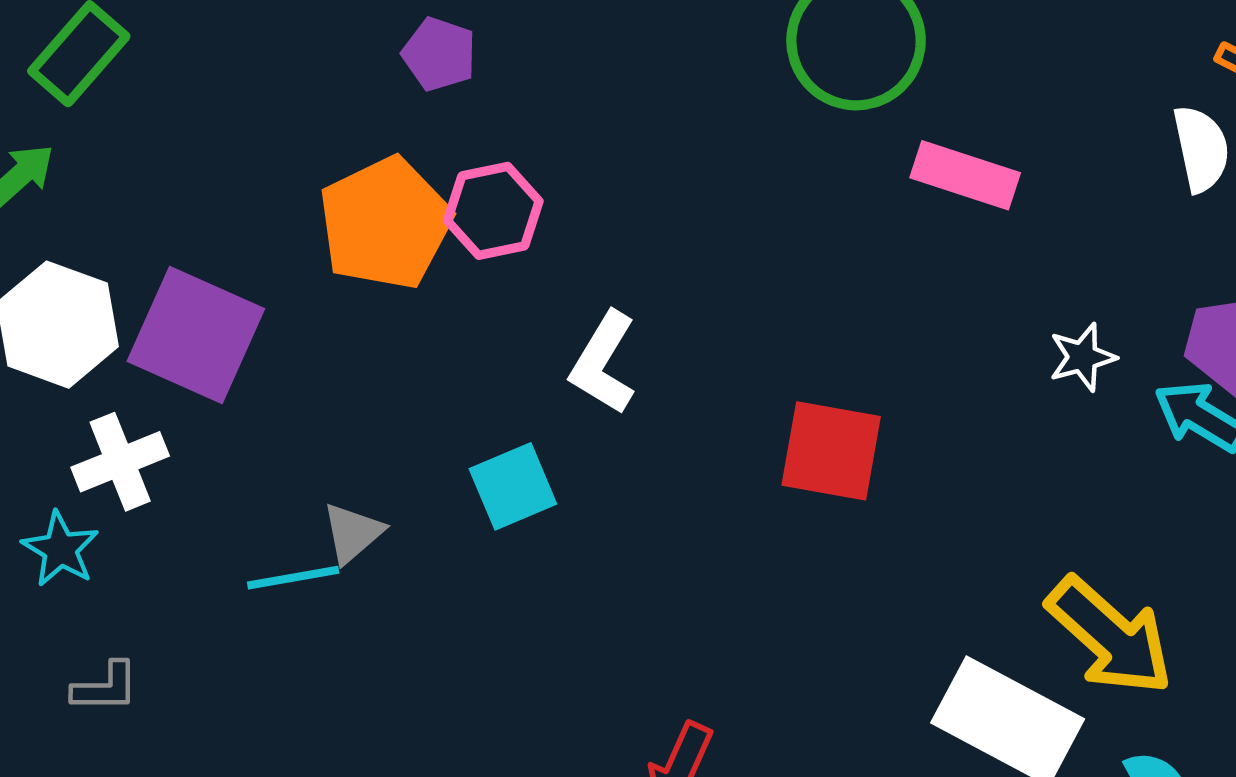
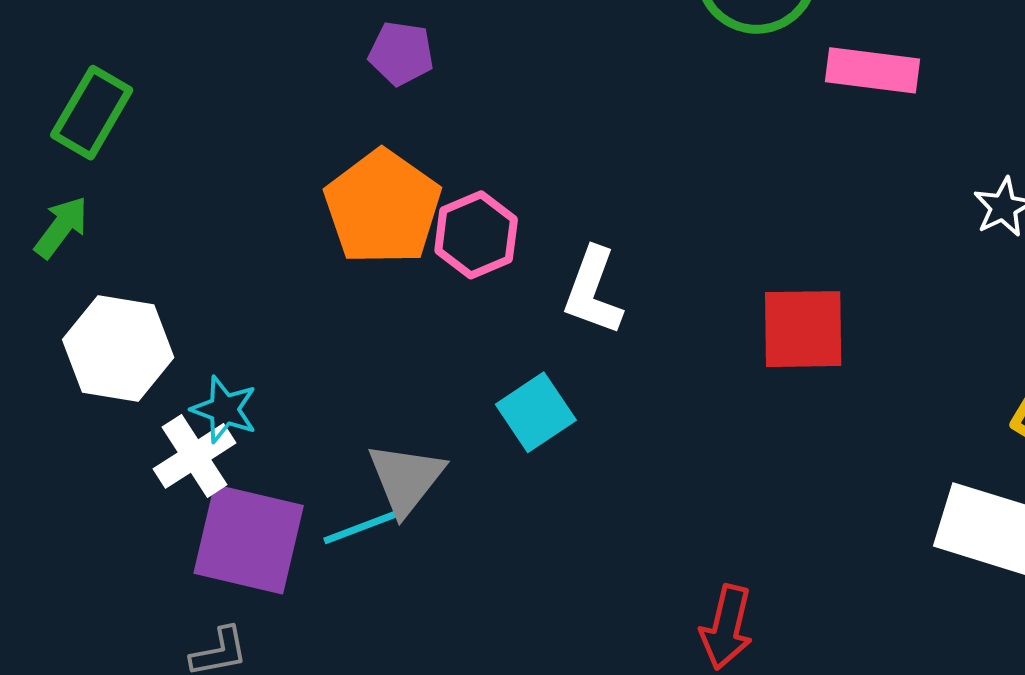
pink hexagon: (493, 211) -> (476, 235), moved
purple square: (196, 335) -> (249, 539), moved
gray triangle: (353, 533) -> (406, 479), size x1.4
cyan star: (60, 549) -> (224, 409), moved

